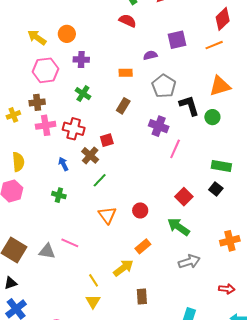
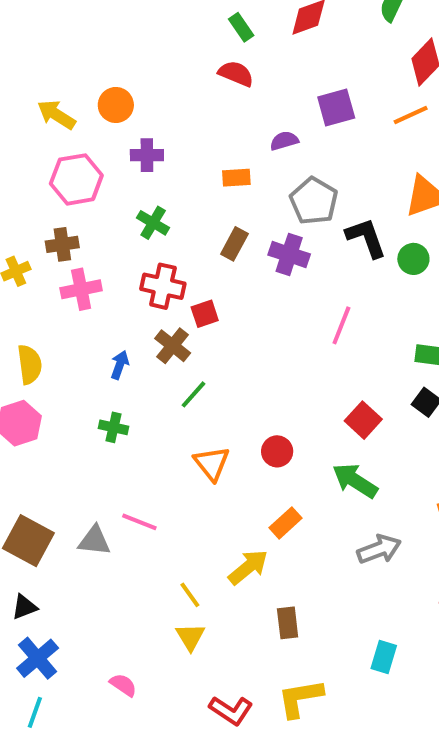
purple cross: (159, 126) -> (289, 255), moved
red cross: (74, 129) -> (163, 286), moved
blue arrow: (63, 164) -> (120, 365), turned 48

